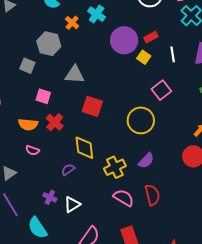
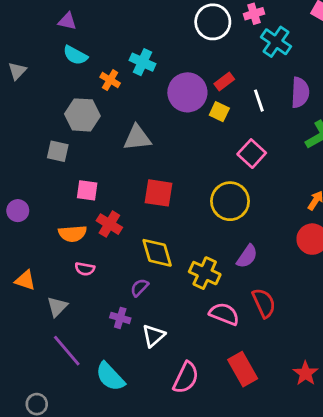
gray triangle: (75, 75) -> (137, 138), moved
yellow cross: (115, 167) -> (205, 273), turned -30
purple cross: (50, 197) -> (120, 318), moved

